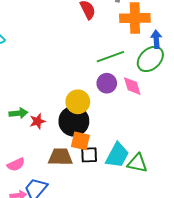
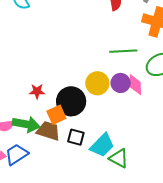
purple circle: (107, 83) -> (121, 83), moved
yellow circle: (78, 102) -> (97, 83), moved
green arrow: (18, 113) -> (26, 124), moved, size x1.5
orange square: (80, 141) -> (56, 115), moved, turned 36

